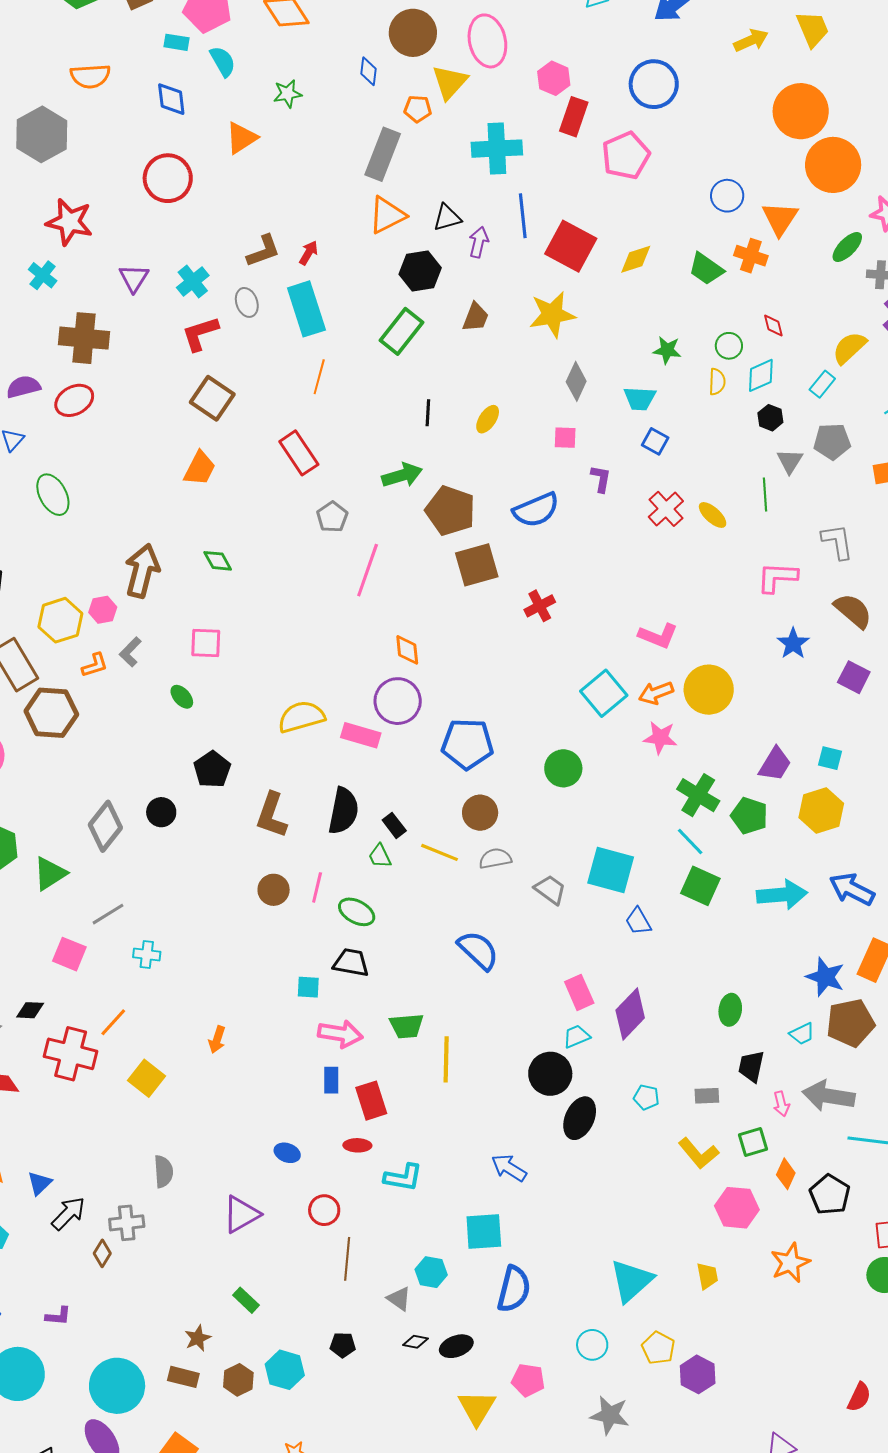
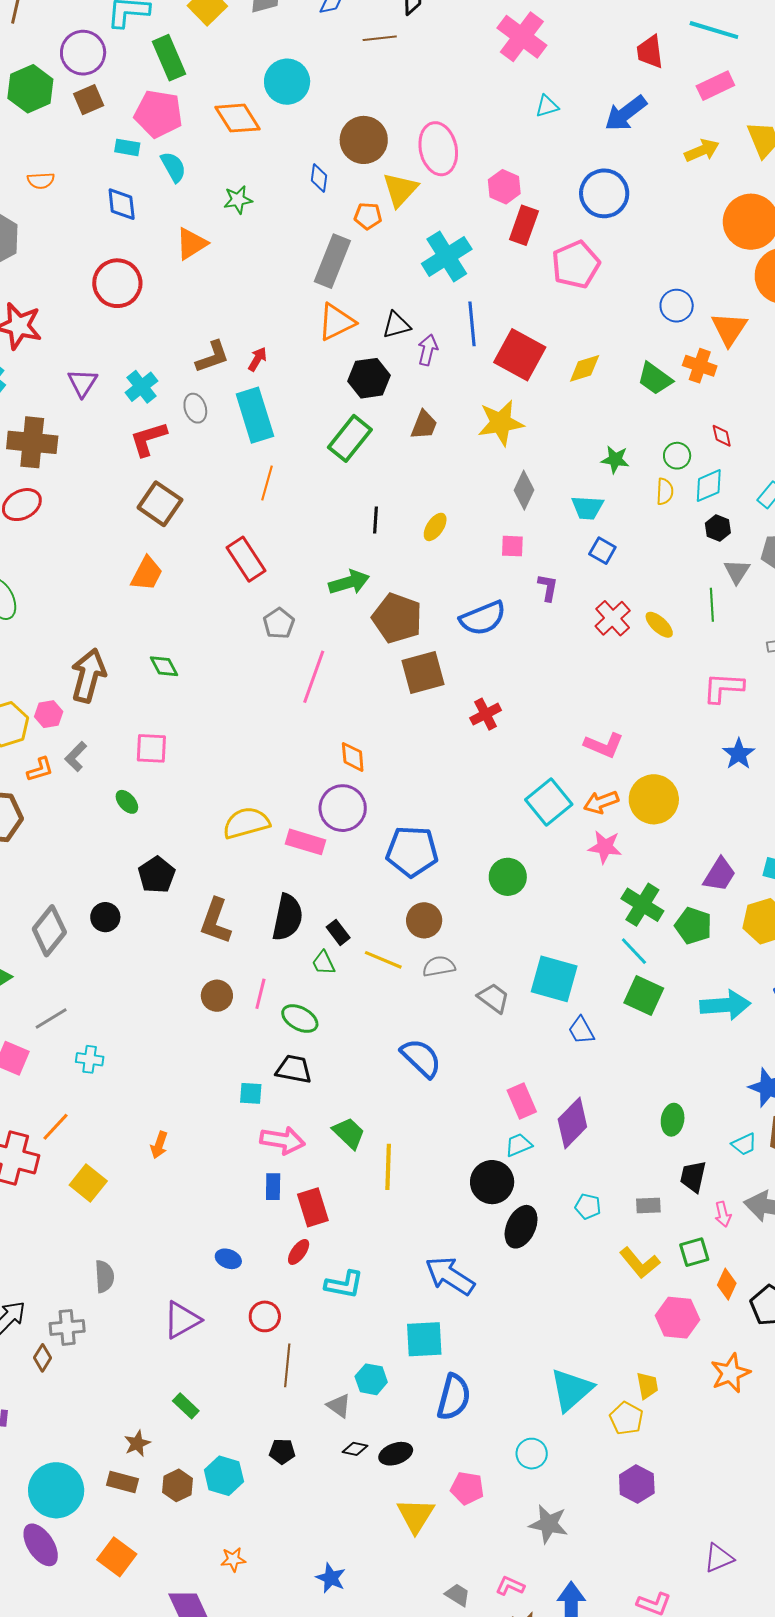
orange semicircle: (90, 76) -> (41, 181), size x0.7
cyan cross: (497, 149) -> (447, 256), turned -30
green trapezoid: (407, 1026) -> (349, 1133), turned -132
red ellipse: (357, 1145) -> (299, 1252), turned -56
blue arrow: (509, 1168) -> (450, 1276), size x1.4
yellow pentagon: (658, 1348) -> (626, 1418), moved

